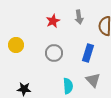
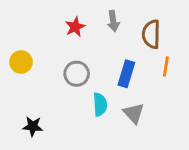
cyan semicircle: (68, 86) -> (100, 104), moved

